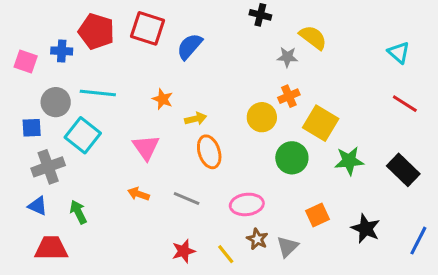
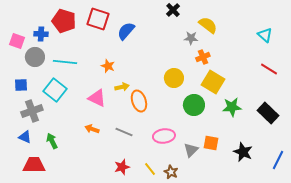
black cross: (260, 15) -> (173, 10), turned 32
orange cross: (289, 96) -> (203, 57), moved
gray circle: (56, 102) -> (35, 57), moved
yellow arrow: (196, 119) -> (122, 87), moved
pink triangle: (146, 147) -> (97, 98), turned -30
orange square: (318, 215) -> (211, 143), turned 35
brown star: (257, 239) -> (171, 172), moved
gray triangle: (287, 247) -> (191, 150), moved

